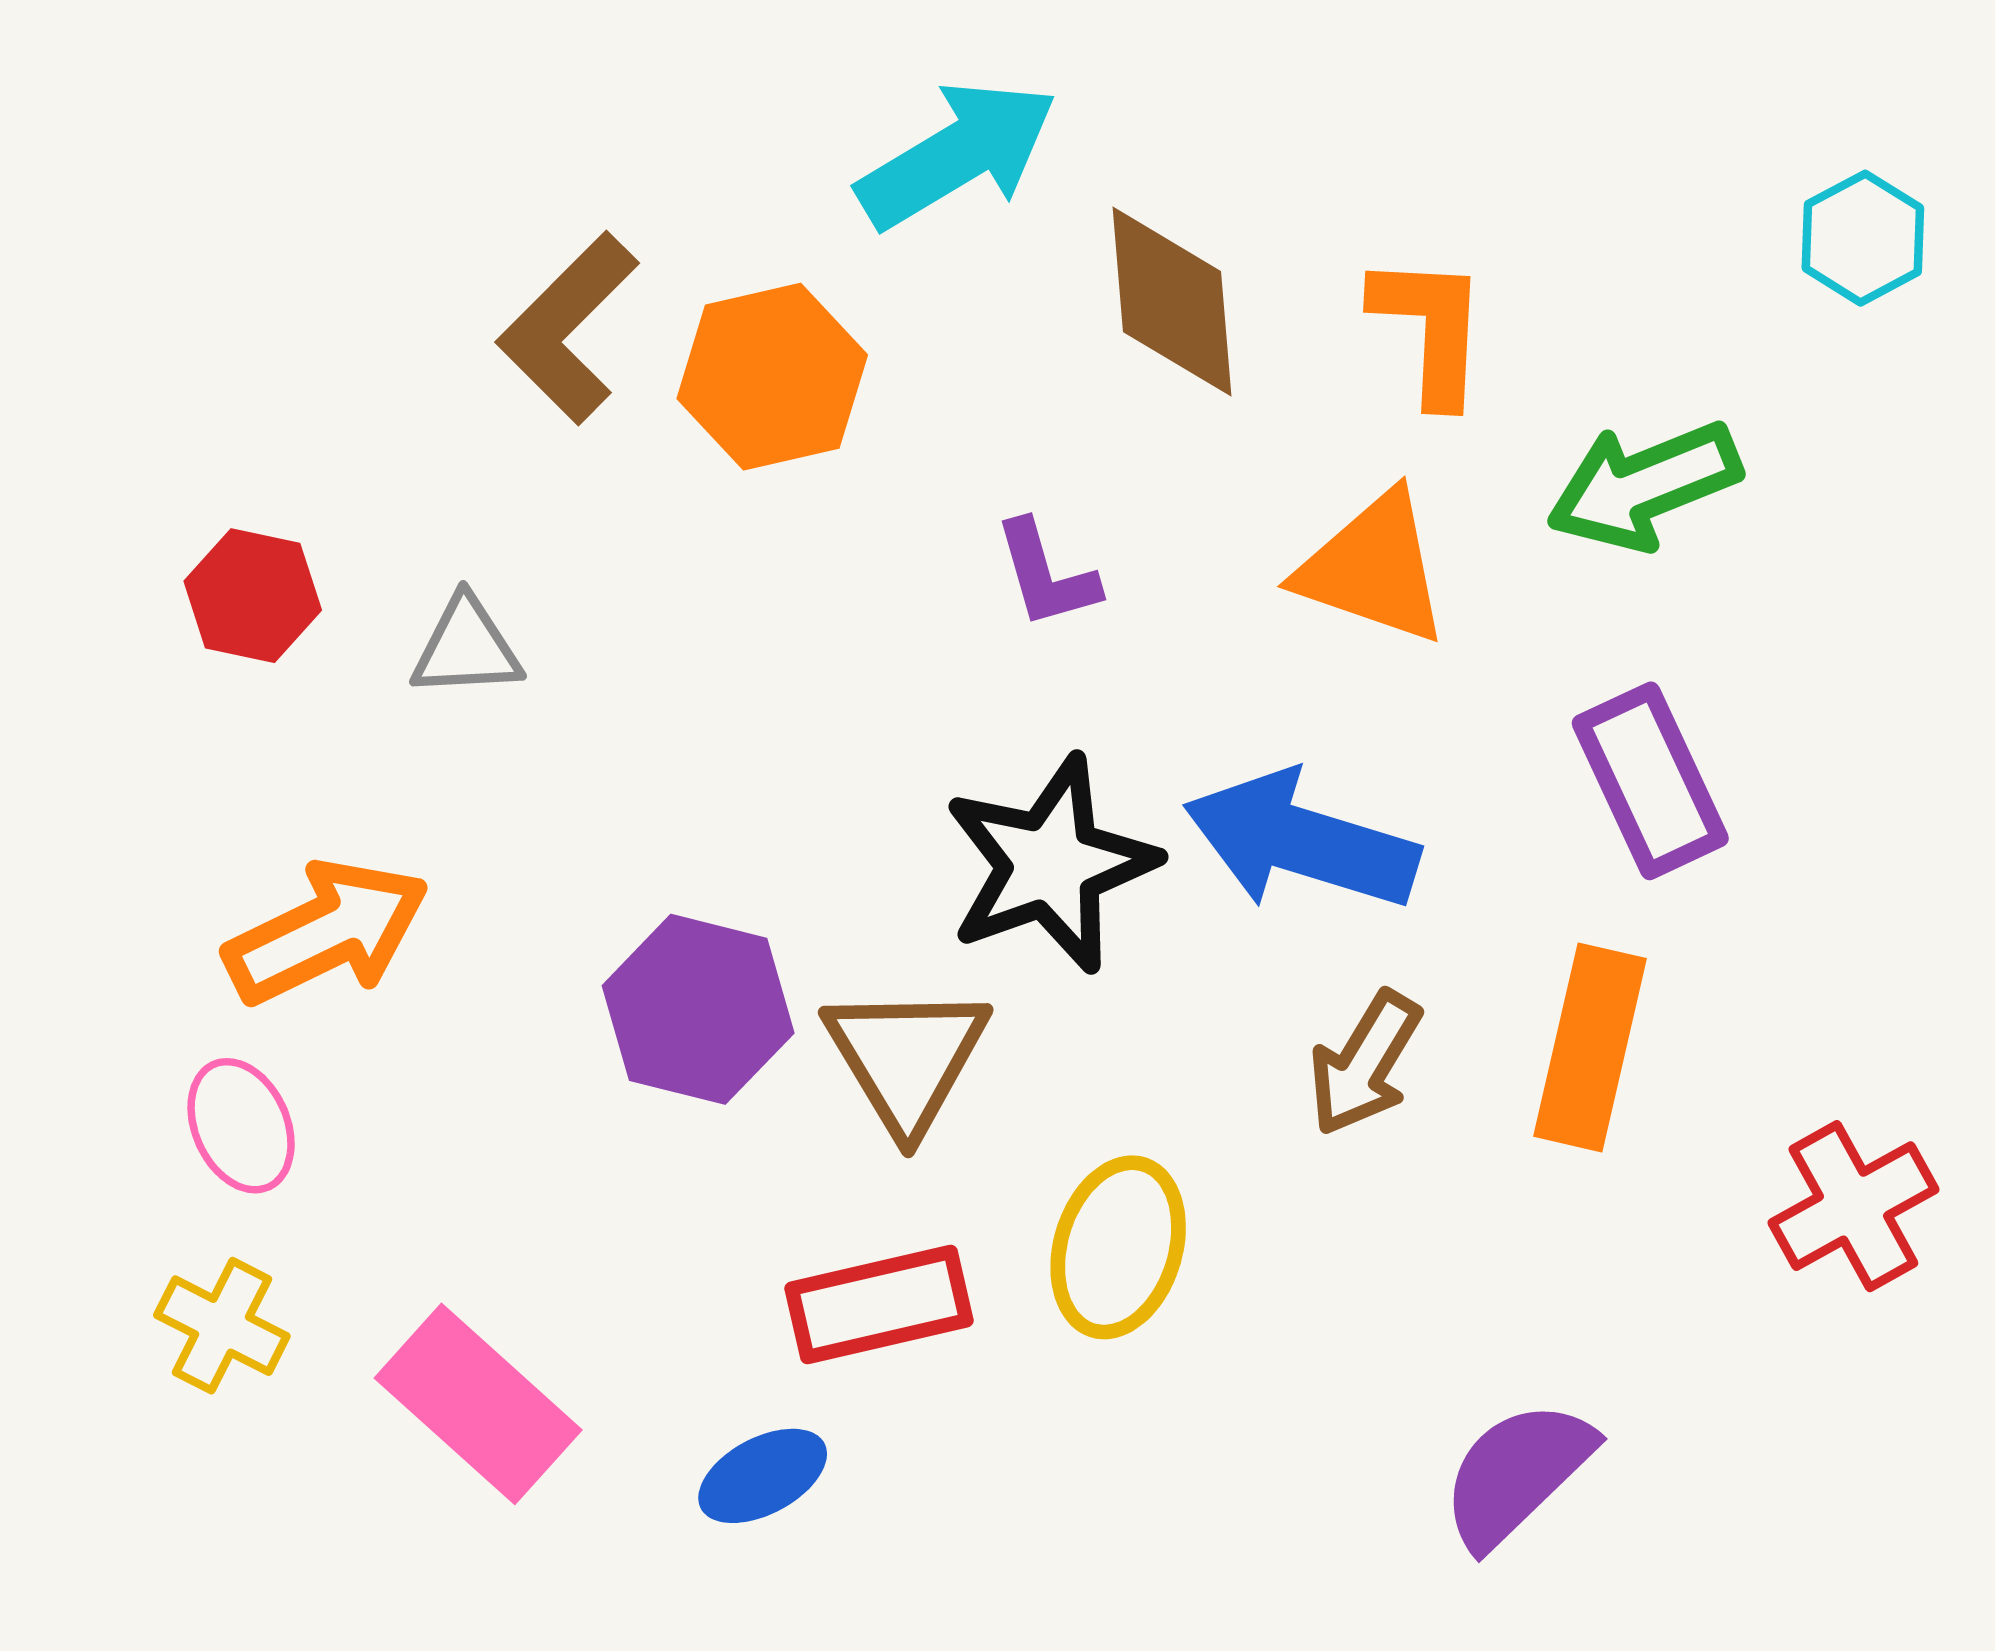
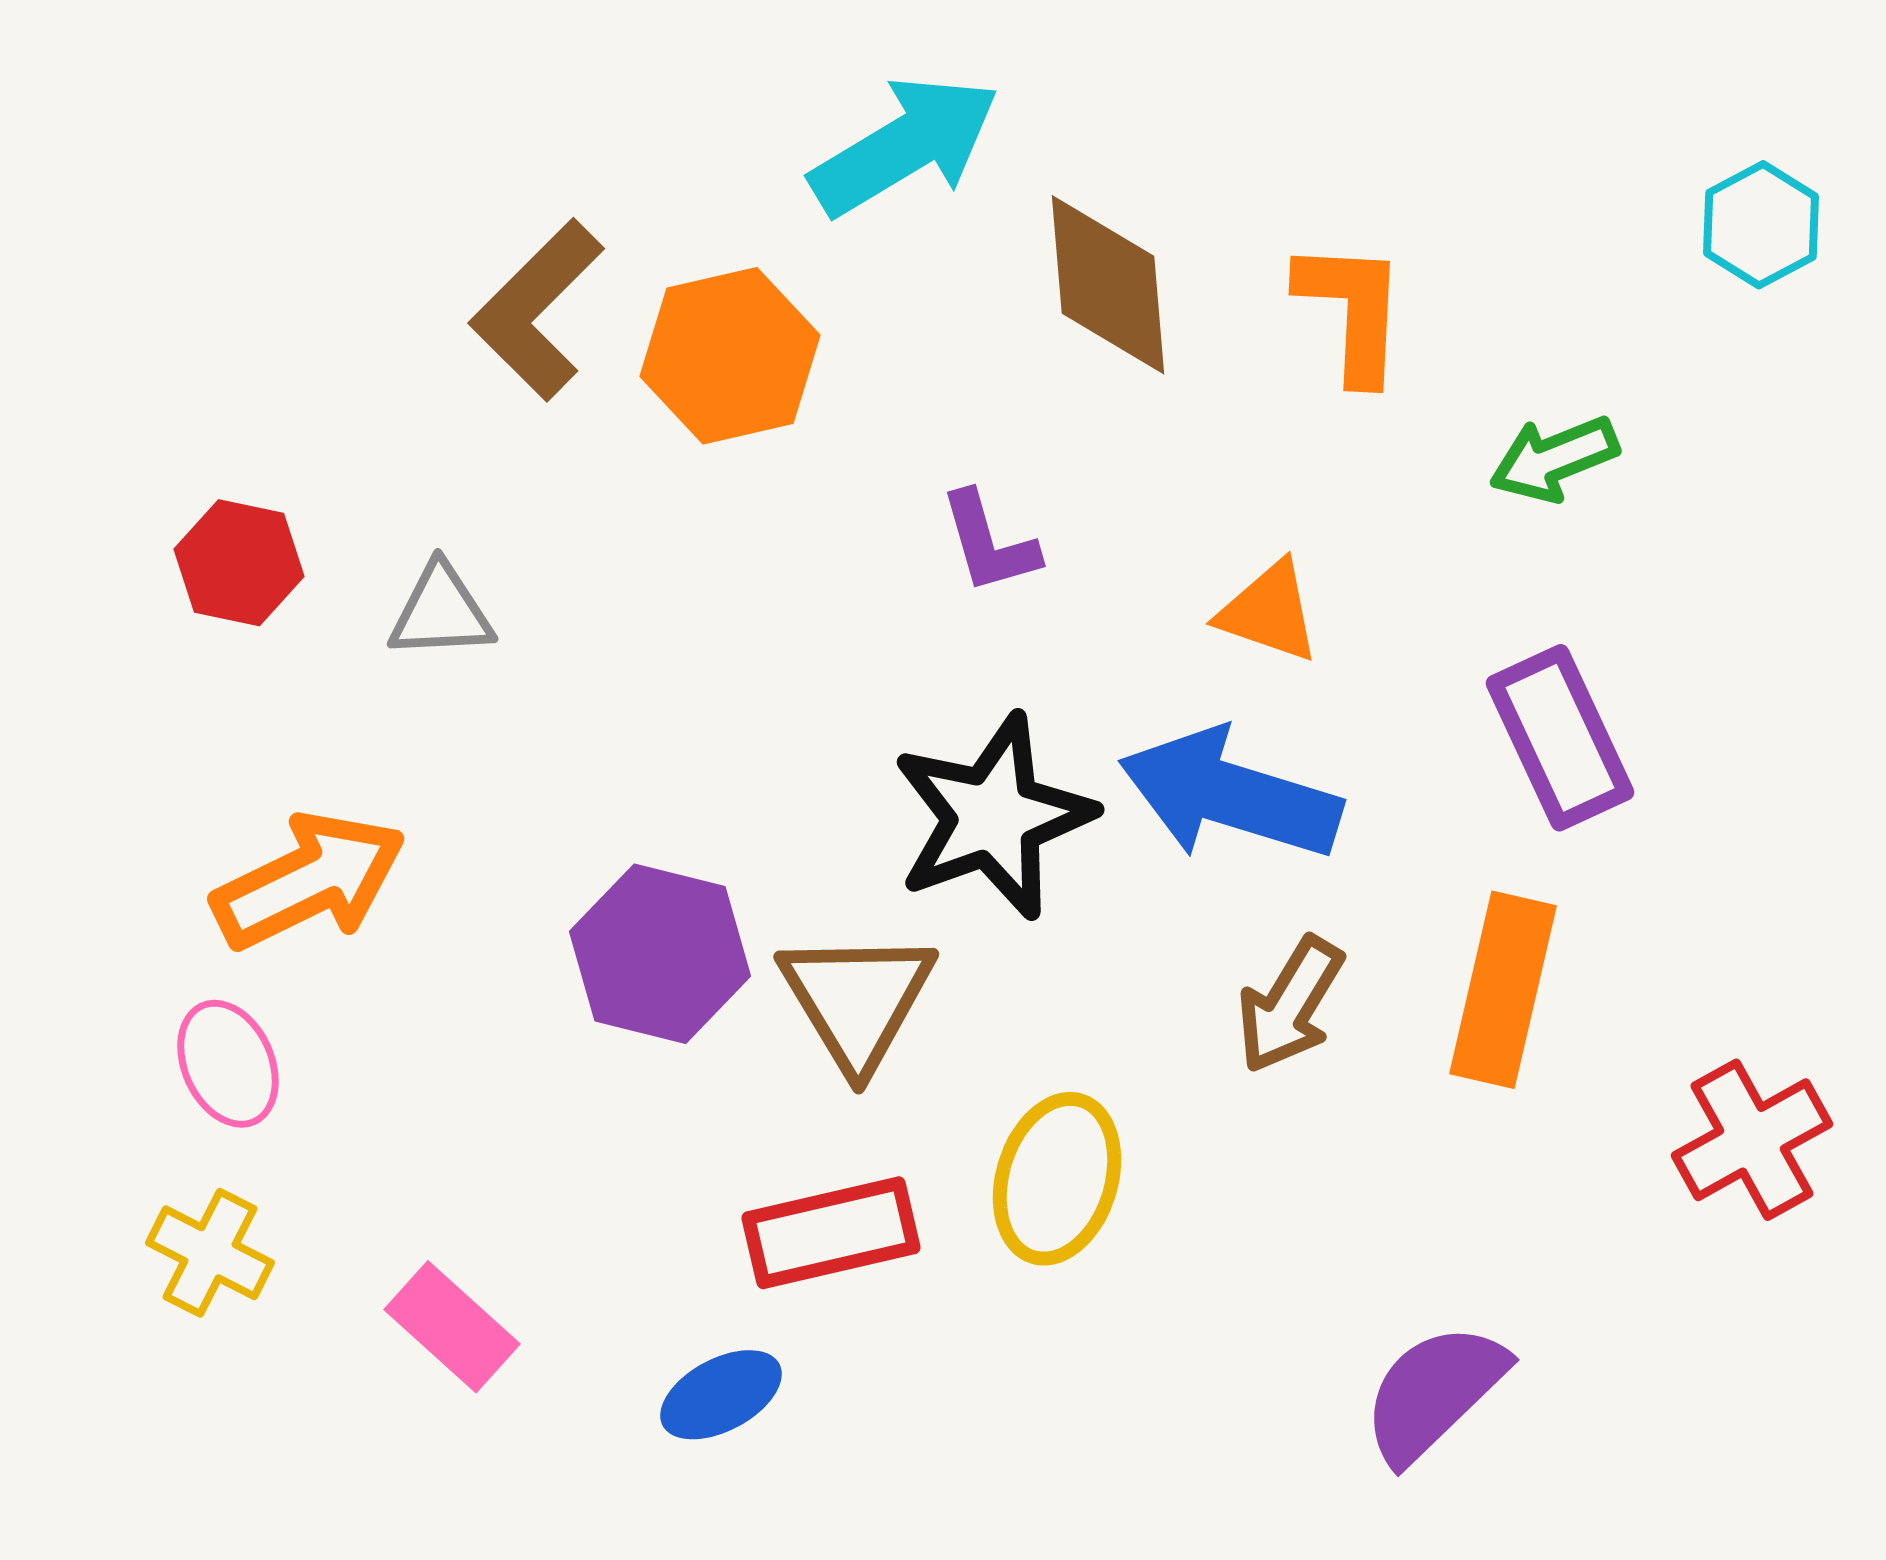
green arrow: (1644, 486) -> (1554, 459), size x0.7
orange triangle: (1373, 568) -> (1269, 612), moved, size x0.7
pink rectangle: (478, 1404) -> (452, 1327), size x0.7

